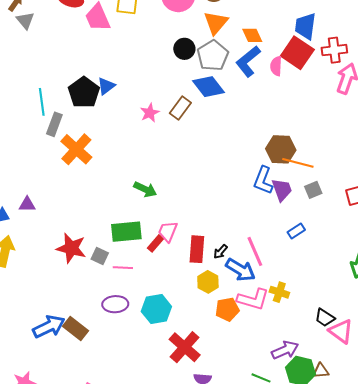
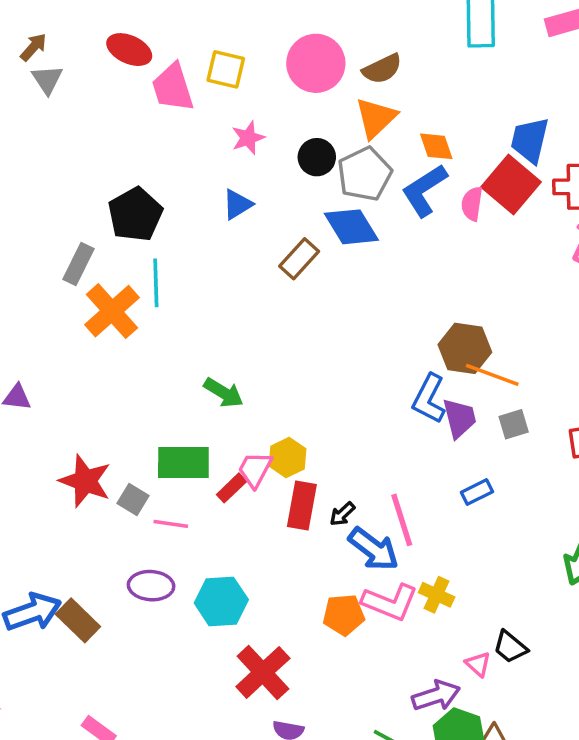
blue triangle: (106, 86) -> (237, 204), moved
cyan line: (42, 102) -> (156, 283), moved
pink star: (150, 113) -> (248, 138), moved
yellow hexagon: (208, 282) -> (288, 458), moved
pink triangle: (341, 331) -> (478, 664), moved, size x0.6

